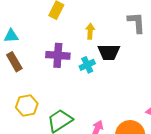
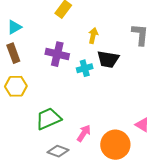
cyan triangle: (11, 36) -> (14, 27), turned -35
yellow hexagon: (27, 106) -> (16, 86), moved

